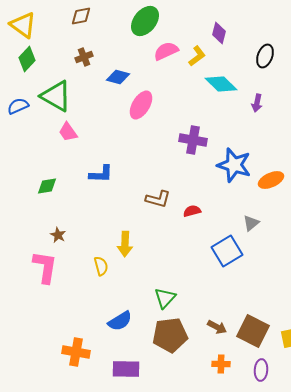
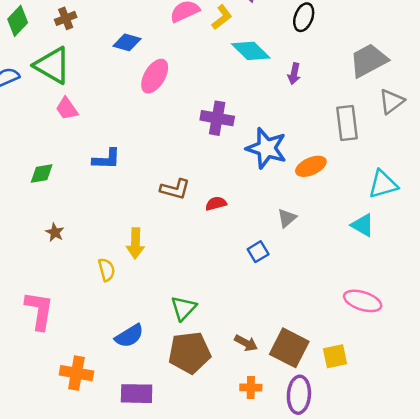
brown cross: (84, 57) -> (66, 18), moved
blue square: (227, 251) -> (258, 252), size x0.6
pink L-shape: (45, 267) -> (39, 311), moved
purple ellipse: (261, 370) -> (299, 395), size x1.4

